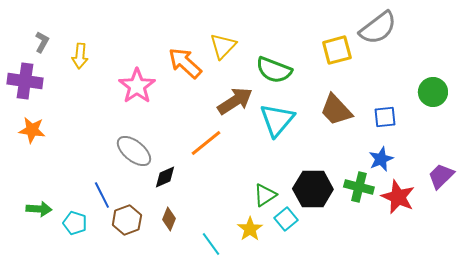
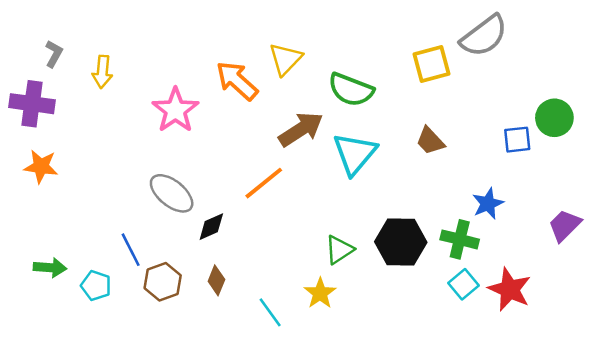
brown trapezoid: (336, 110) -> (430, 141), size x0.7
blue square: (385, 117) -> (517, 140), moved
red star: (398, 197) -> (510, 289), moved
cyan square: (286, 219) -> (464, 284), moved

